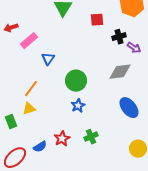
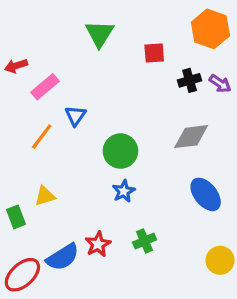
purple arrow: (134, 48) -> (220, 84), moved
orange line: (31, 89) -> (42, 137), moved
blue semicircle: (40, 147) -> (63, 257), size x1.5

